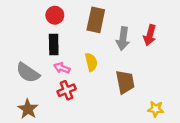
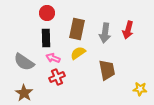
brown rectangle: (96, 20) -> (77, 29), moved
yellow semicircle: (91, 62) -> (78, 53), turned -112
yellow star: (156, 109) -> (140, 89), moved

